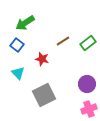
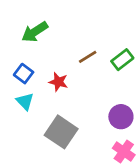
blue square: (17, 45) -> (24, 74), moved
gray square: (44, 95) -> (61, 132), turned -30
pink cross: (89, 109) -> (124, 151), turned -35

